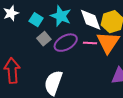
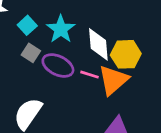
gray square: (44, 39) -> (31, 53), turned -32
purple ellipse: (66, 43) -> (58, 66), turned 40

